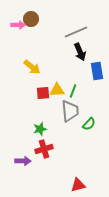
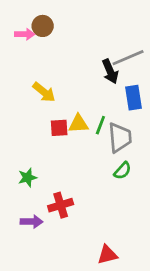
gray line: (76, 32) -> (128, 58), moved
gray trapezoid: (70, 111) -> (120, 138), moved
green star: (40, 129) -> (27, 178), moved

